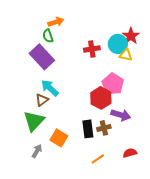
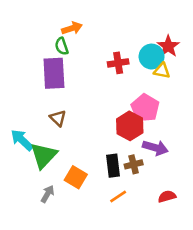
purple rectangle: (42, 57) -> (54, 73), turned 40
cyan arrow: (50, 88) -> (22, 140), moved
brown triangle: (42, 100) -> (58, 118), moved, turned -40
orange line: (98, 159) -> (118, 196), moved

